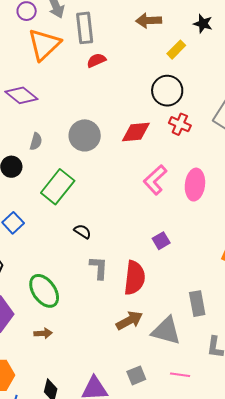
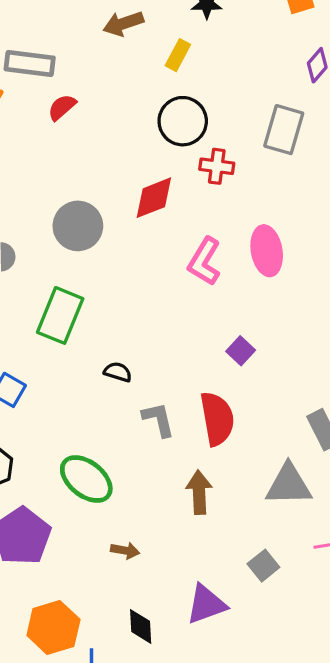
gray rectangle: (85, 28) -> (30, 63), turned -60
brown arrow: (129, 321) -> (199, 492), moved, turned -48
brown arrow: (43, 333) -> (125, 551), moved, turned 30

